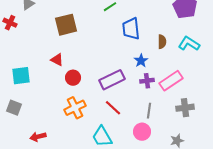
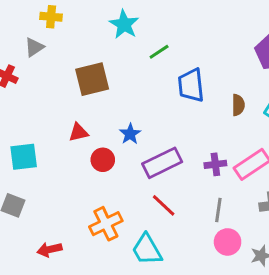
red triangle: (57, 60) -> (78, 132), turned -40
blue star: (141, 61) -> (130, 134), moved
orange cross: (75, 108) -> (106, 224), moved
pink circle: (142, 132) -> (228, 242), moved

